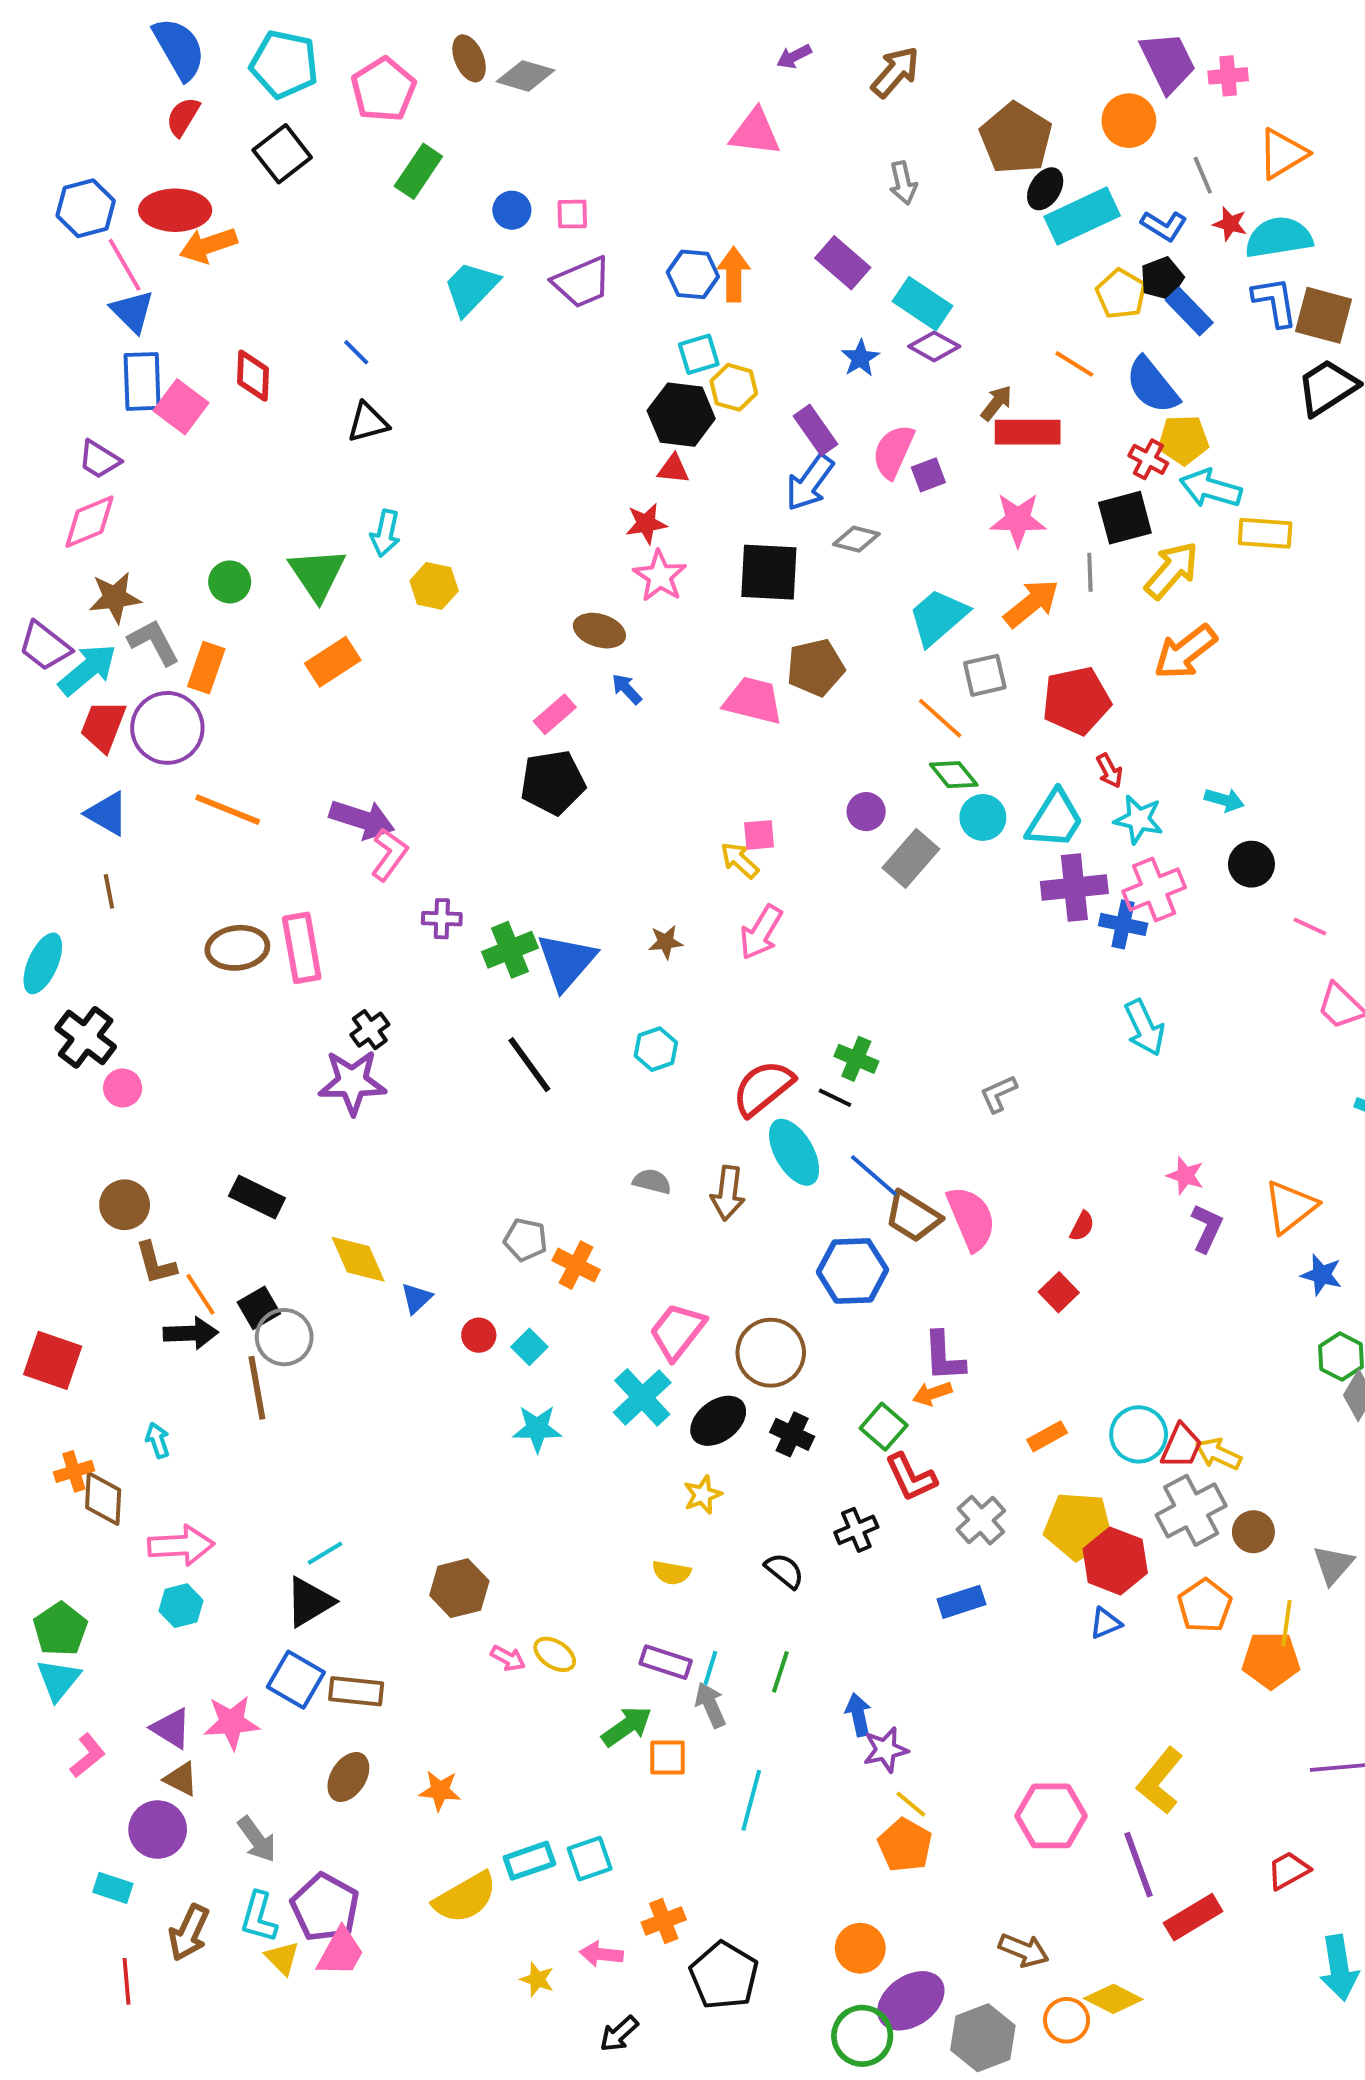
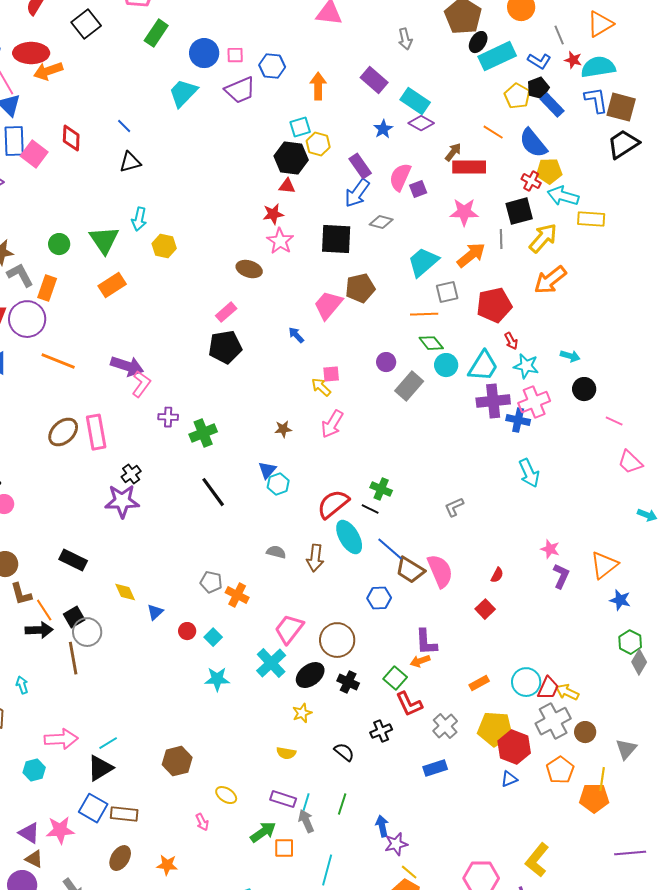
blue circle: (512, 210) -> (204, 53), size x1.5
blue hexagon: (693, 274) -> (272, 66), moved
blue arrow: (627, 689) -> (296, 335), moved
pink trapezoid: (753, 701) -> (328, 305), turned -64
orange line: (940, 718) -> (424, 314), turned -44
brown ellipse: (237, 948) -> (63, 432), turned -36
blue triangle: (566, 961) -> (267, 470), moved, size x0.6
yellow diamond: (358, 1259) -> (125, 592), size x0.7
blue hexagon: (852, 1271) -> (379, 598), size x0.7
pink arrow: (181, 1545) -> (61, 739), moved
pink arrow: (508, 1658) -> (202, 822), moved, turned 36

